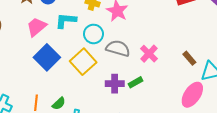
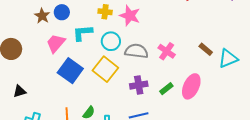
green rectangle: (136, 82) -> (166, 89), moved
pink ellipse: (192, 95) -> (191, 86), moved

